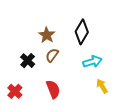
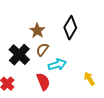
black cross: (28, 61) -> (19, 55), size x1.5
cyan arrow: (92, 62) -> (57, 65), moved

